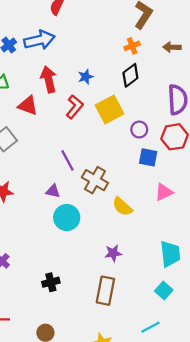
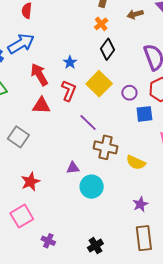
red triangle: (28, 106) -> (41, 105), moved
purple line: (68, 160) -> (88, 122), moved

